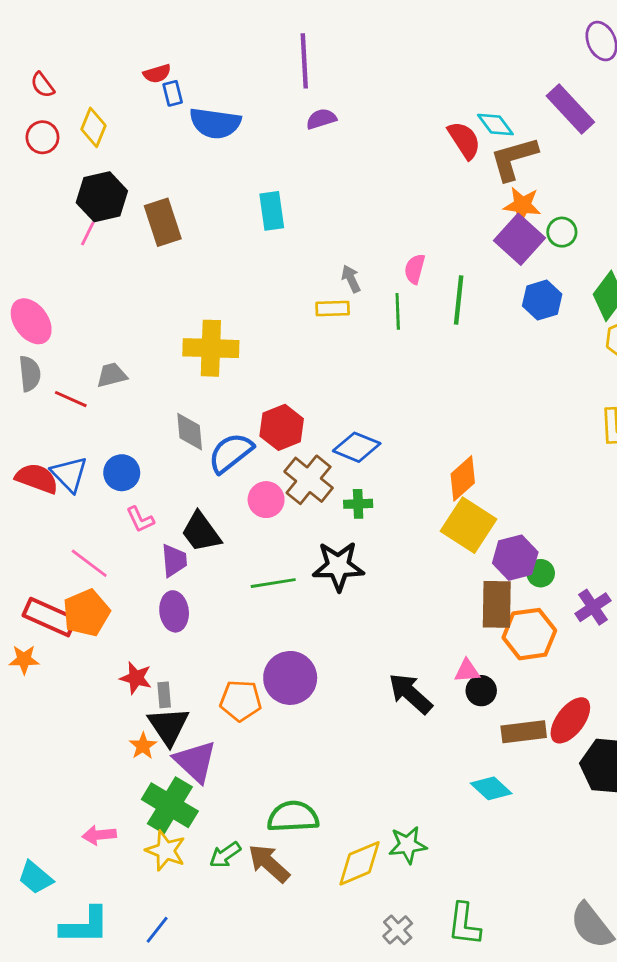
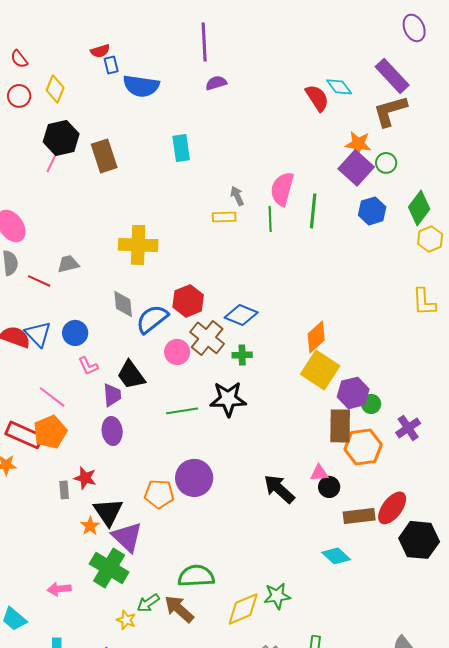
brown L-shape: (514, 159) -> (390, 111), moved
pink semicircle: (415, 269) -> (282, 189), size x1.6
gray rectangle: (164, 695) -> (64, 490), moved
yellow star: (166, 851) -> (126, 620), moved, size x0.7

